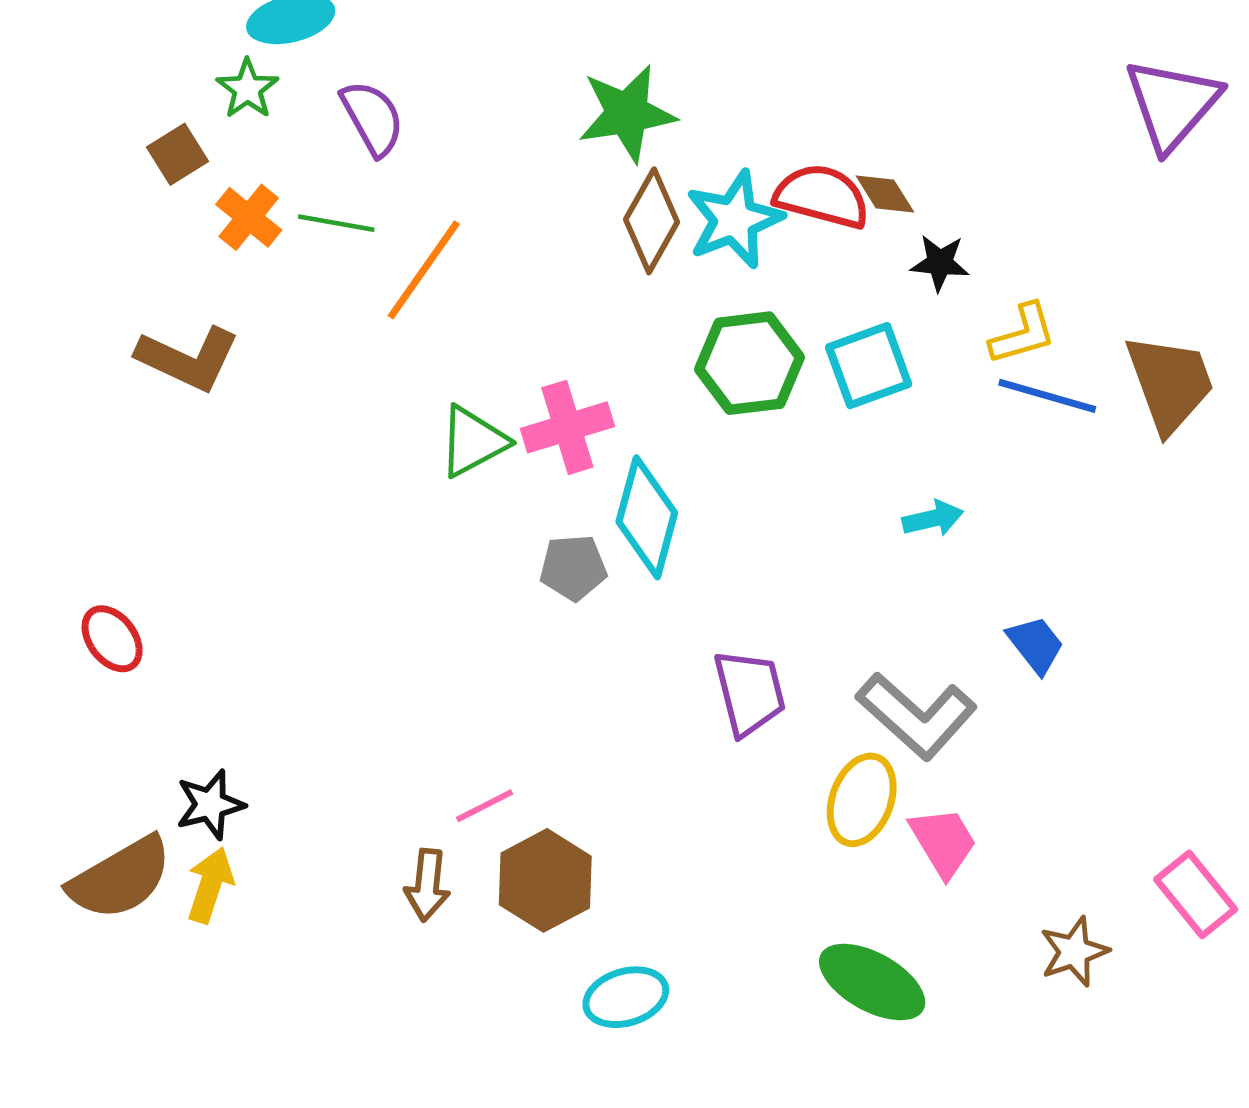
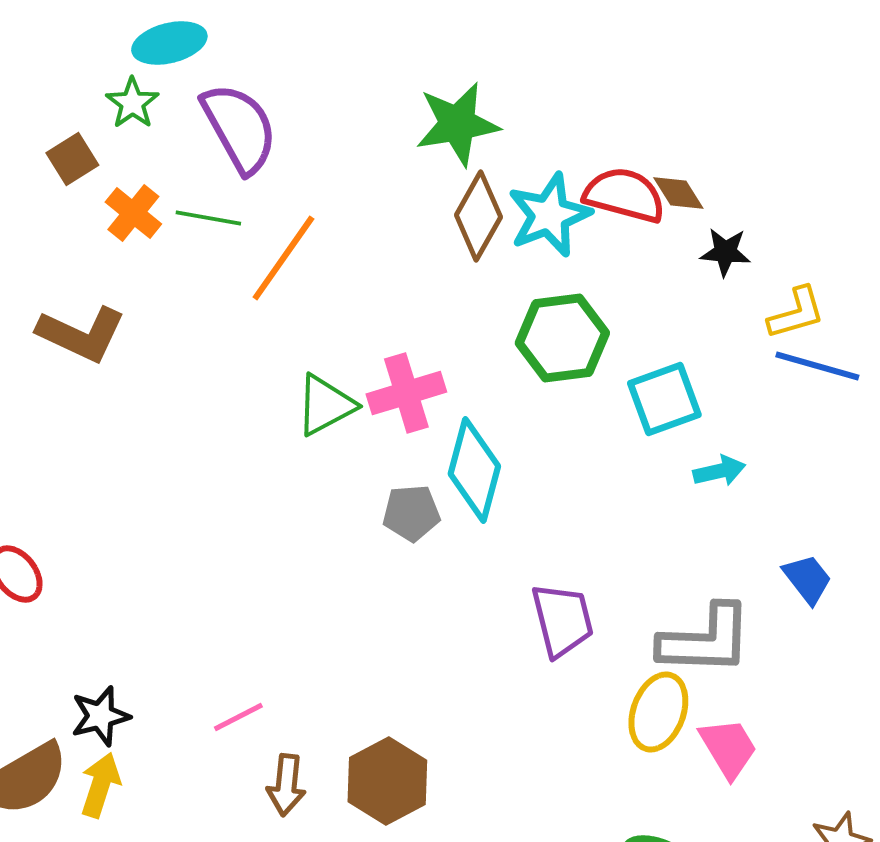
purple semicircle: (372, 118) -> (239, 128), size x1.4
cyan square: (869, 366) -> (664, 399), moved
gray L-shape: (916, 716) -> (705, 640), turned -40
pink line: (485, 806) -> (238, 717), moved

